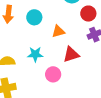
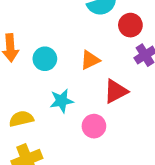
cyan circle: (34, 17) -> (45, 59), moved

